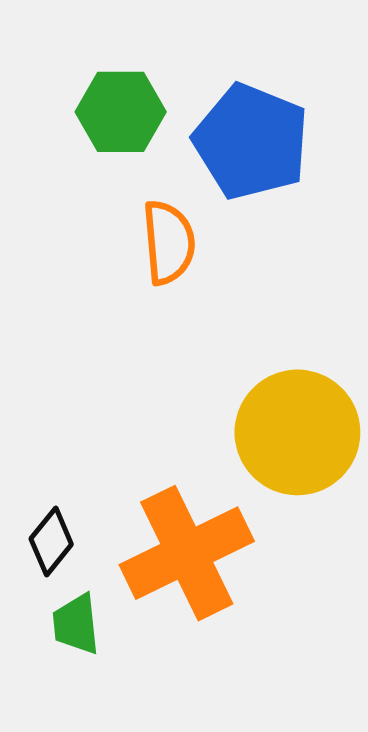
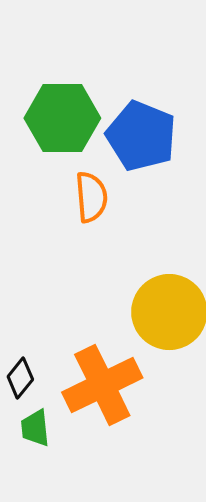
green hexagon: (121, 112) -> (62, 118), size x1.4

